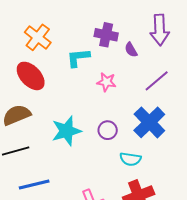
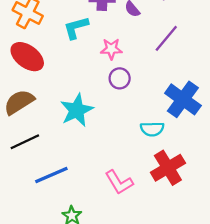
blue cross: (149, 122) -> (183, 99), moved
purple circle: (108, 130) -> (120, 78), moved

